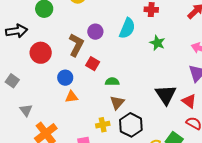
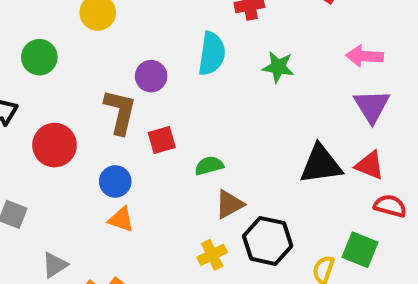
red square: (93, 64) -> (162, 140), turned -32
black triangle: (166, 95) -> (321, 164), turned -50
orange triangle: (71, 97) -> (121, 219), moved, turned 40
brown triangle: (117, 103) -> (229, 204), turned 35
gray triangle: (26, 110) -> (55, 265), turned 48

